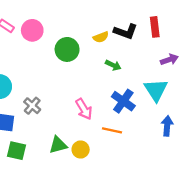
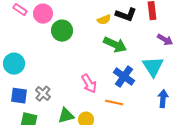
green circle: (67, 49) -> (62, 31), moved
purple arrow: (169, 60) -> (165, 40), turned 49
green arrow: (113, 65) -> (115, 45), size x1.6
gray cross: (32, 106) -> (43, 94), moved

